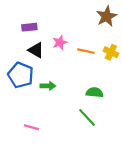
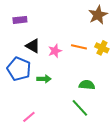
purple rectangle: (29, 27) -> (20, 20), moved
pink star: (60, 42) -> (55, 51), moved
pink line: (32, 127) -> (29, 117), turned -56

